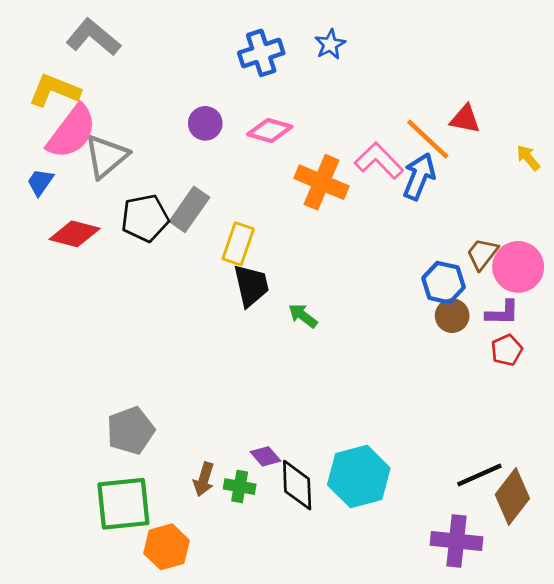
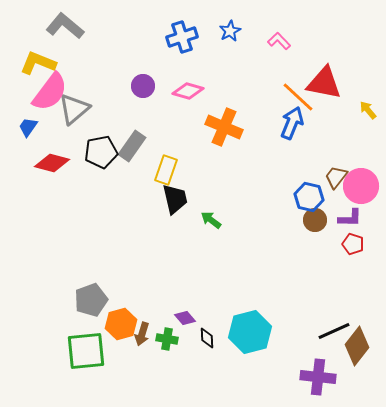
red triangle: (465, 119) -> (324, 83), size x1.6
pink L-shape: (379, 161) -> (279, 41), moved, size x0.7
red pentagon: (507, 350) -> (353, 244), turned -30
black diamond: (297, 485) -> (207, 338), size x0.6
orange hexagon: (166, 547) -> (121, 324), moved

